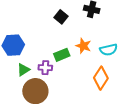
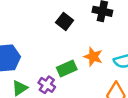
purple cross: (45, 68) -> (47, 85), turned 32

